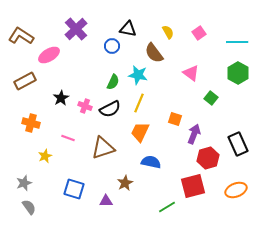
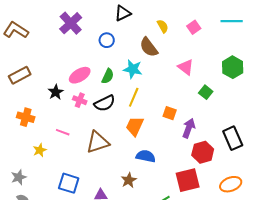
black triangle: (128, 29) -> (123, 13), moved, turned -36
cyan line: (237, 42) -> (232, 21), moved
pink ellipse: (49, 55) -> (80, 75), moved
brown star: (125, 183) -> (129, 180), moved

